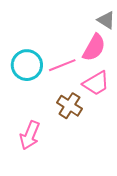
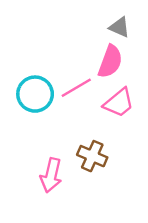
brown cross: (69, 106) -> (92, 156), moved

